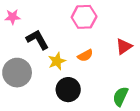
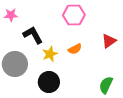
black circle: (68, 90) -> (49, 82), moved

